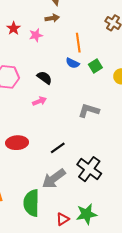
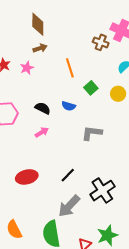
blue semicircle: (73, 63) -> (69, 106), moved
black cross: (89, 169) -> (102, 191), turned 30

